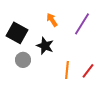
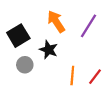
orange arrow: (52, 20) -> (56, 22), size x1.5
black square: (17, 33) -> (18, 36), turned 30

